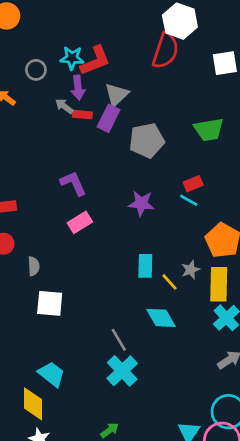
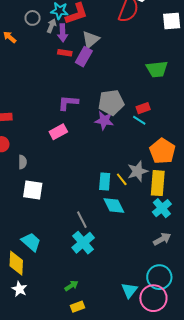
gray arrow: (64, 106) -> (52, 26), moved, turned 72
gray pentagon: (147, 140) -> (111, 102), moved
purple L-shape: (73, 183) -> (68, 103), moved, turned -65
cyan rectangle: (145, 266) -> (105, 181), moved
gray star: (191, 270) -> (138, 171), size x1.5

